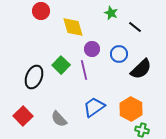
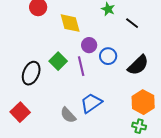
blue circle: (119, 54) -> (108, 56), moved
orange hexagon: (131, 109) -> (143, 102), moved
gray semicircle: (59, 119) -> (68, 115), moved

